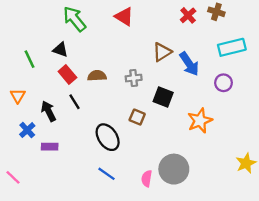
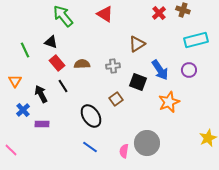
blue arrow: (189, 64) -> (160, 70), moved
brown square: (137, 117) -> (116, 99), turned 32

